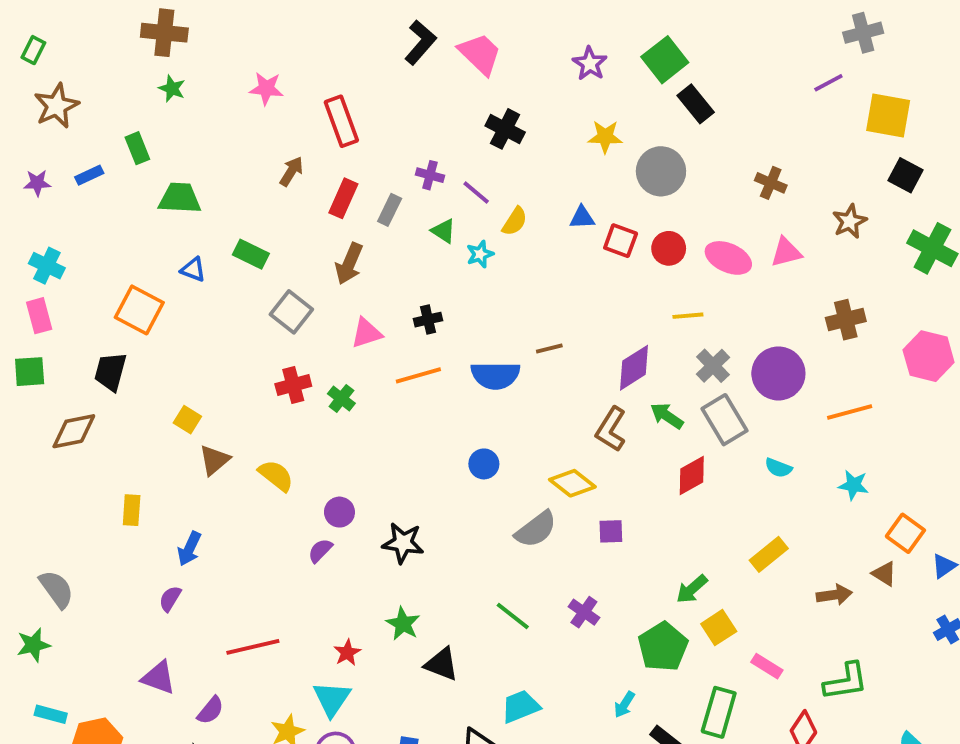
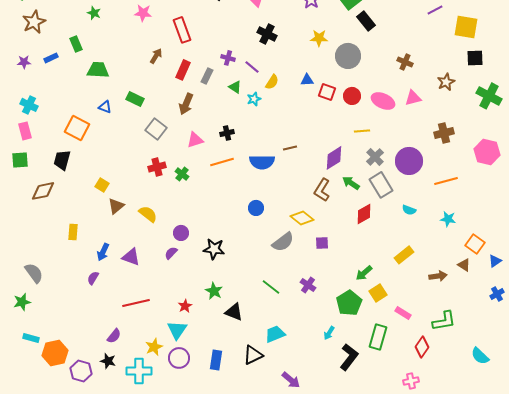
black square: (905, 175) -> (475, 58), turned -30
purple triangle: (159, 678) -> (131, 257), moved

